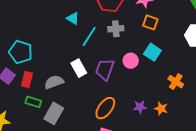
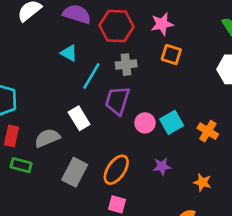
cyan square: (152, 52) -> (172, 122), moved, turned 30
pink circle: (131, 61) -> (145, 123), moved
purple trapezoid: (105, 69) -> (117, 101), moved
orange star: (161, 108) -> (202, 182), moved
gray rectangle: (54, 113) -> (75, 172), moved

